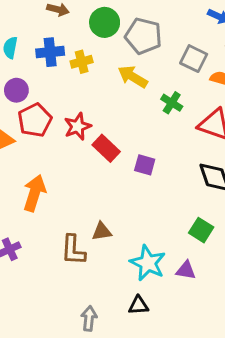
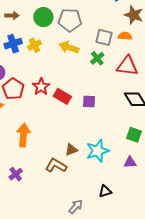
gray square: (194, 59) -> (104, 37), moved
green cross: (172, 103) -> (97, 58), turned 32
brown L-shape: (73, 250) -> (56, 166), turned 130
cyan star: (148, 263) -> (98, 151), moved, turned -30
gray arrow: (89, 319) -> (76, 207), turned 49

